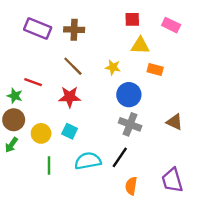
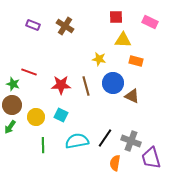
purple rectangle: (38, 28) -> (33, 25), size x0.6
brown cross: (74, 30) -> (65, 26), turned 30
brown line: (73, 66) -> (86, 86), moved, turned 30
brown triangle: (175, 122) -> (132, 96), moved
gray cross: (130, 124) -> (131, 141), moved

